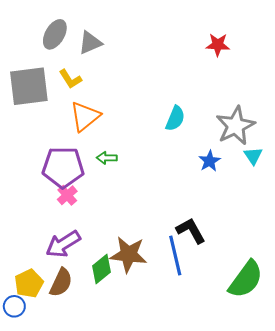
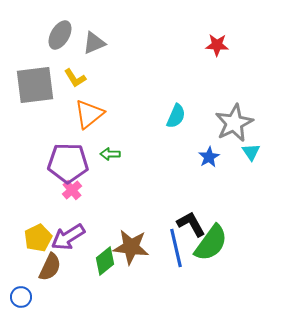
green semicircle: (246, 279) -> (211, 243), moved
brown semicircle: (61, 282) -> (50, 267), moved
yellow pentagon: (29, 284) -> (38, 238), moved

